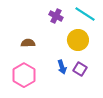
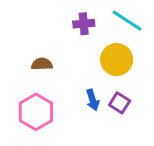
purple cross: (56, 16) -> (84, 24), turned -32

